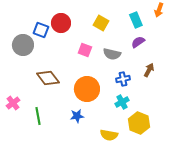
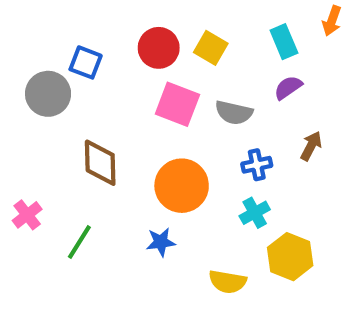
red circle: (61, 23) -> (159, 48), moved
pink square: (85, 50) -> (177, 104), size x1.5
brown diamond: (48, 78) -> (100, 163), turned 35
green line: (38, 116) -> (79, 242), turned 42

